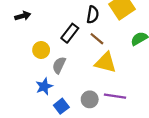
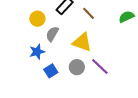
yellow triangle: (106, 62) -> (82, 42), moved
purple line: (115, 96) -> (100, 66), turned 30

